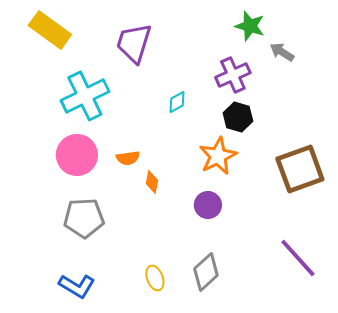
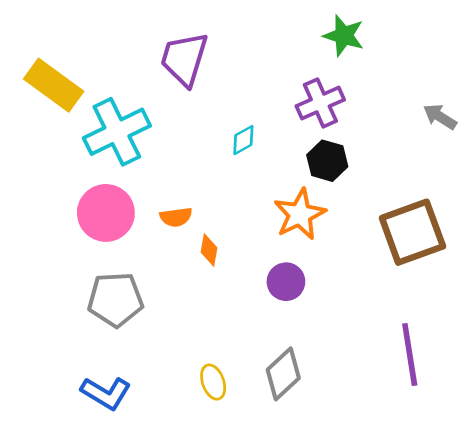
yellow rectangle: (50, 30) -> (54, 85), moved
gray arrow: (282, 52) -> (440, 117), moved
purple line: (298, 258) -> (410, 355), turned 33

